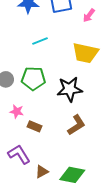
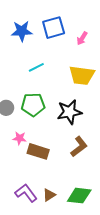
brown rectangle: (34, 126) -> (38, 151), size x1.5
purple L-shape: (19, 154) -> (26, 193), moved

